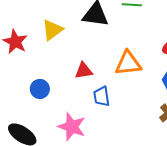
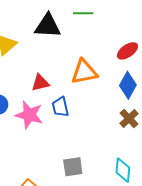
pink star: (72, 127) -> (29, 115), moved

